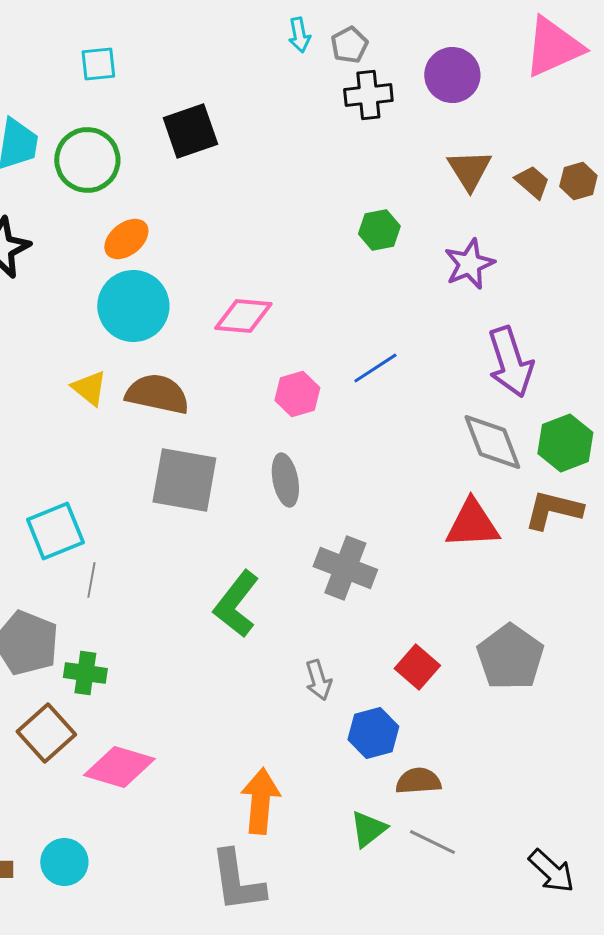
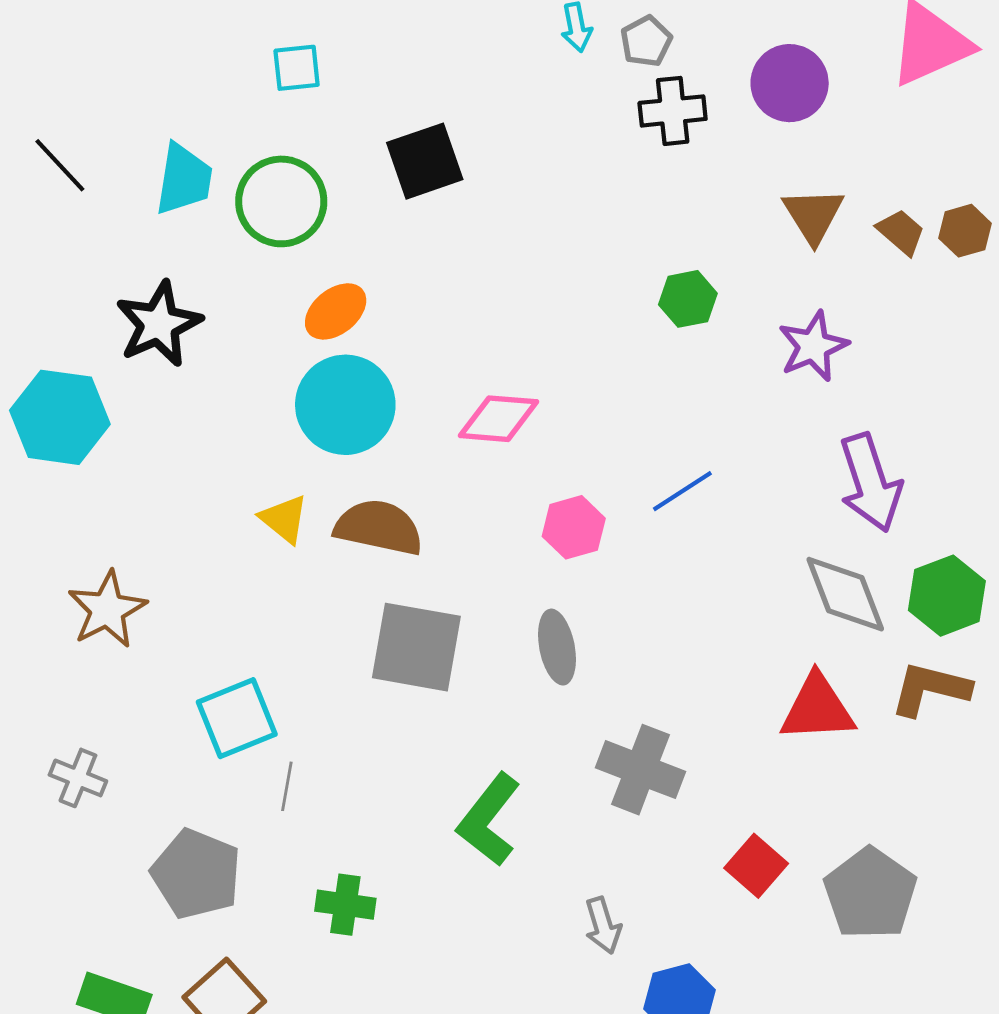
red square: (417, 667) -> (756, 866), moved
green cross: (85, 673) -> (345, 905), moved

